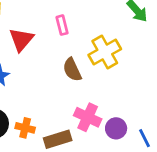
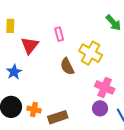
yellow cross: (105, 52) -> (91, 53), turned -30
pink cross: (88, 117) -> (105, 87), moved

